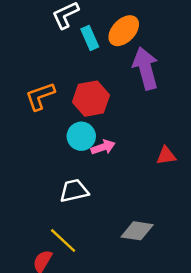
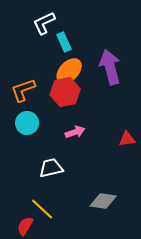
orange ellipse: (124, 31) -> (69, 71), moved
cyan circle: (81, 136) -> (27, 123), moved

